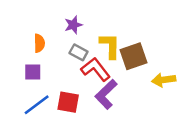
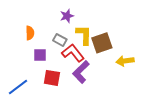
purple star: (73, 25) -> (67, 16), moved
purple square: (33, 72) -> (40, 55), moved
blue line: (37, 105) -> (18, 87), moved

